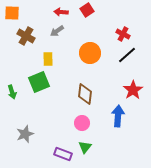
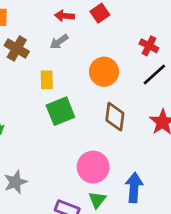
green square: (39, 82) -> (60, 111), moved
brown diamond: (85, 94) -> (115, 117), moved
blue arrow: (118, 116) -> (134, 187), moved
pink circle: (82, 123) -> (93, 167), size x1.5

